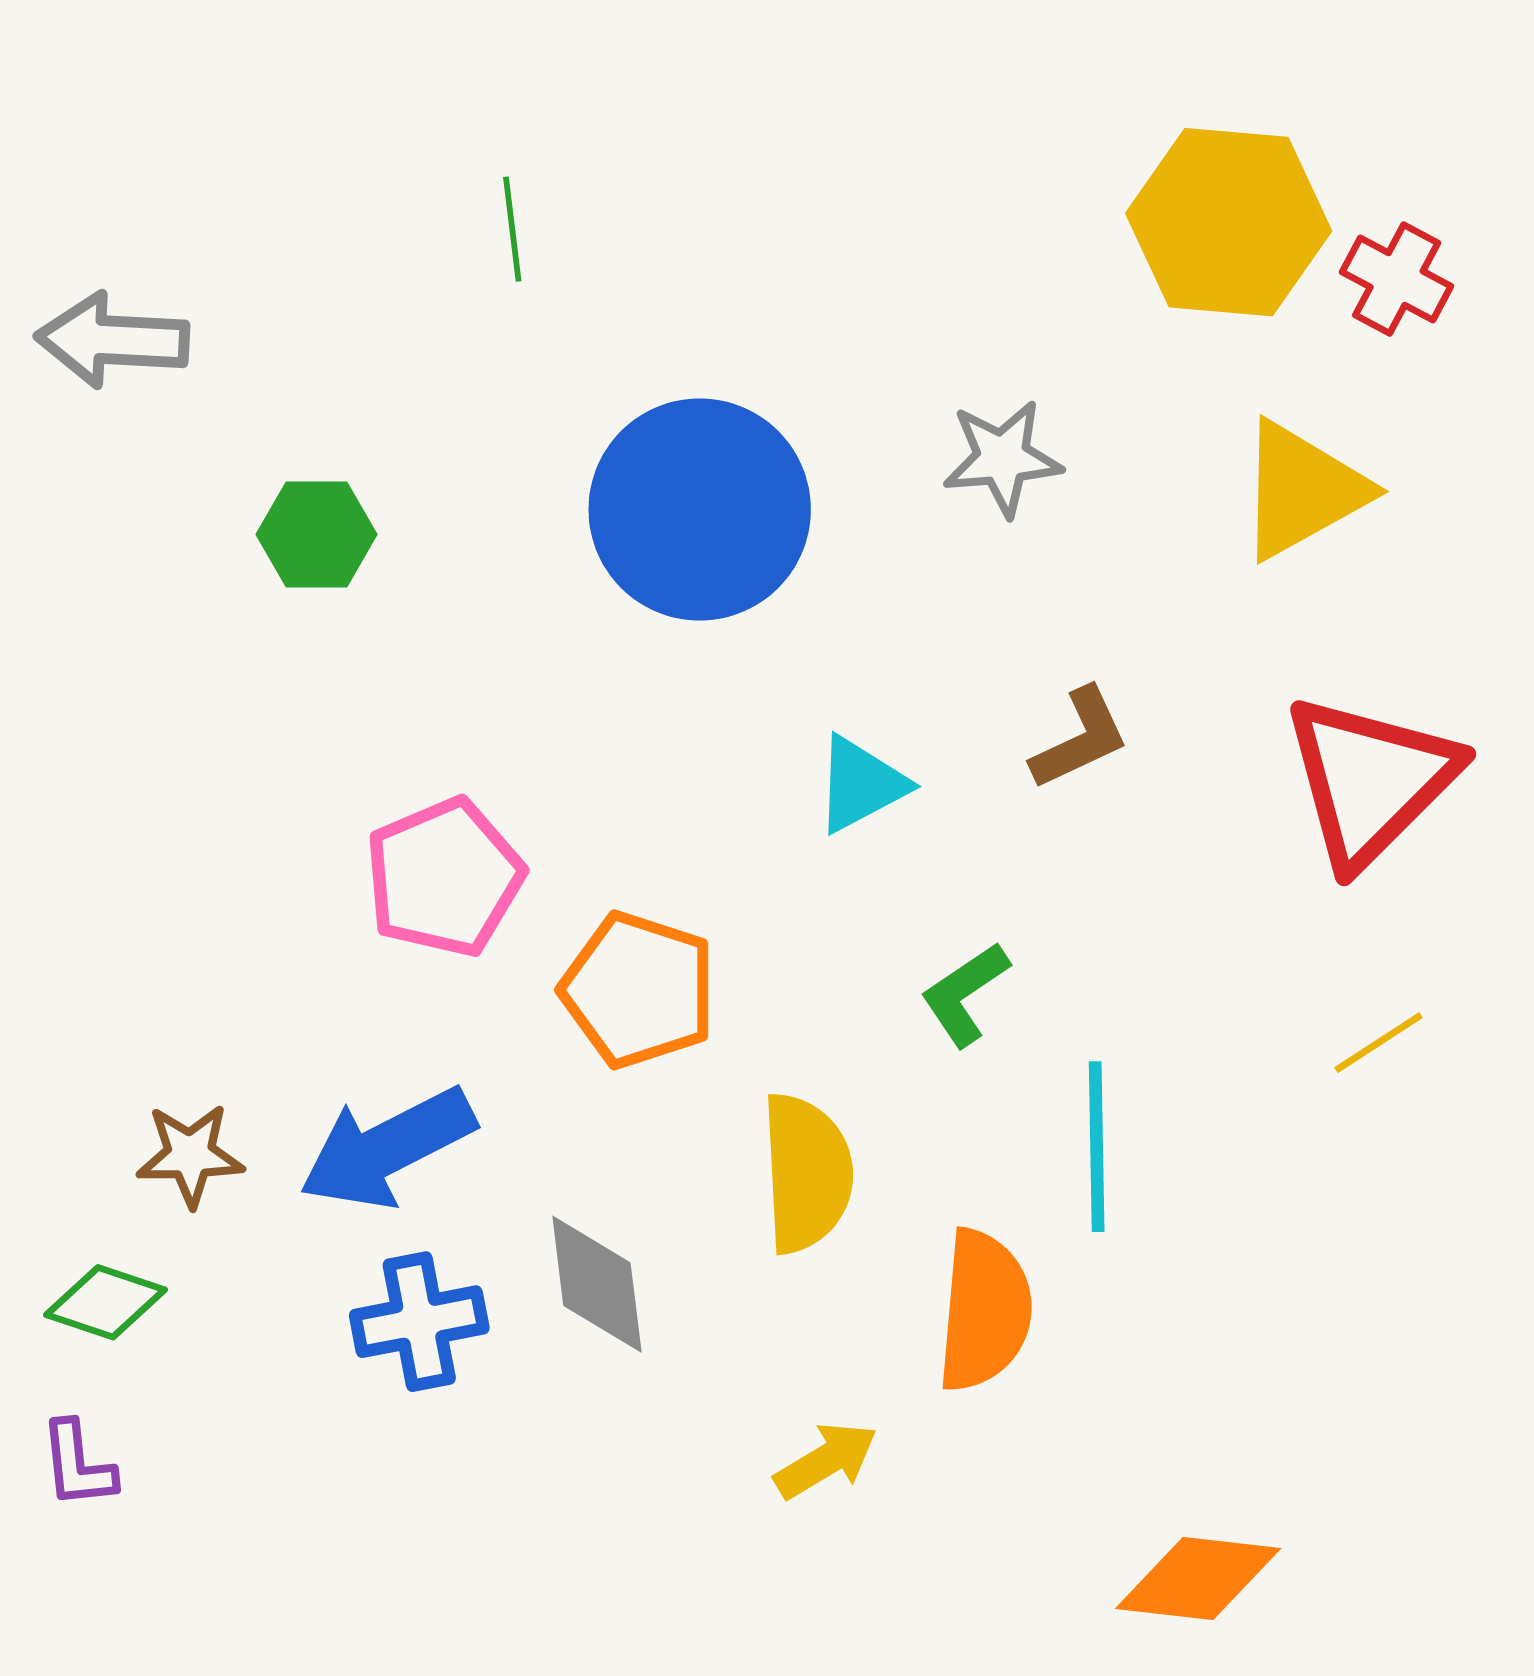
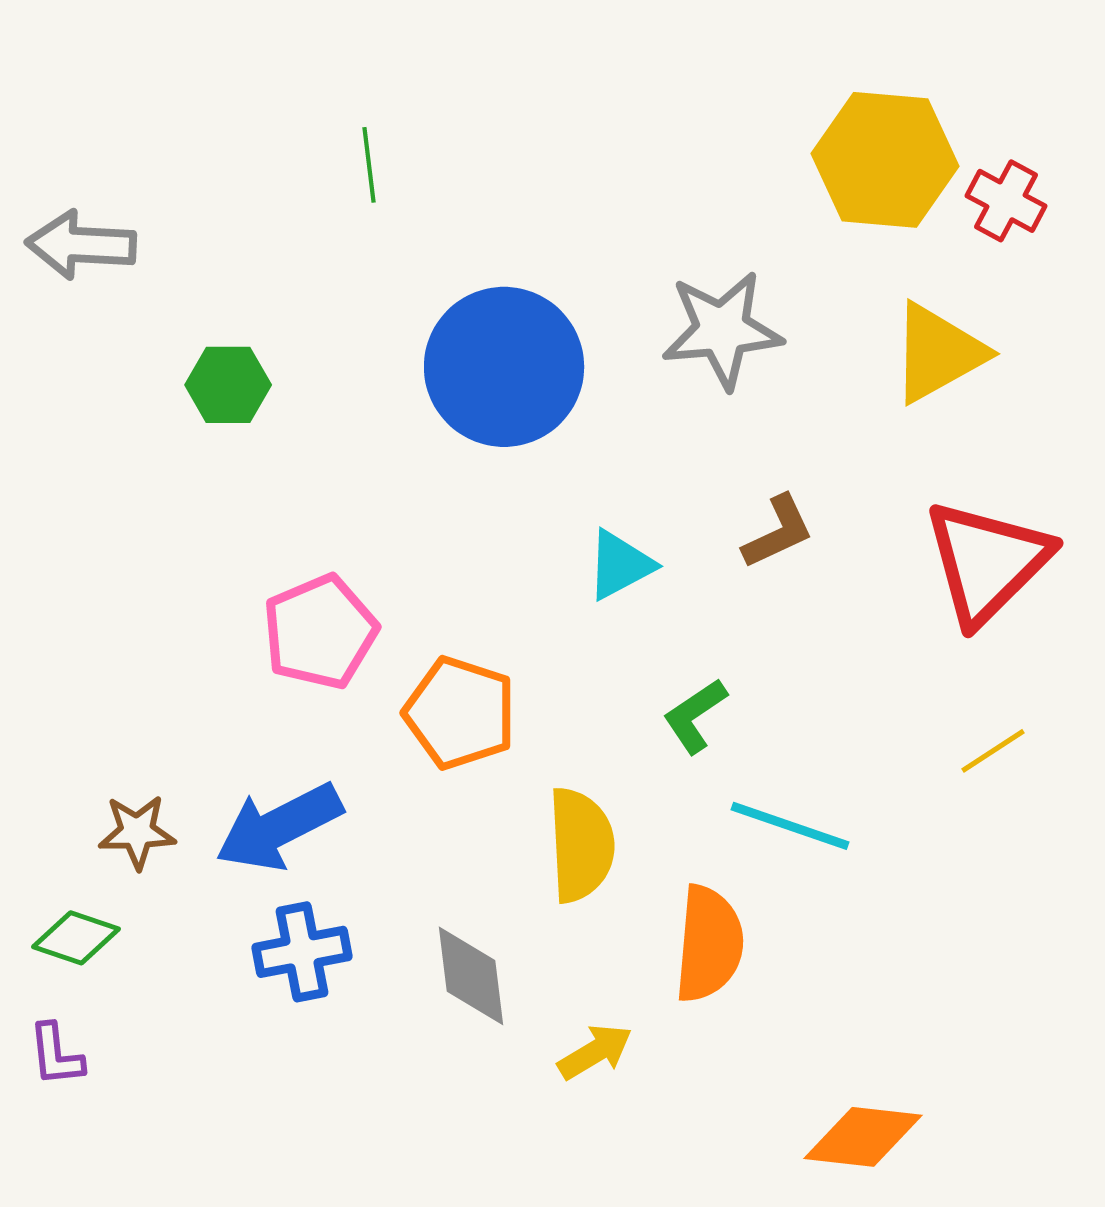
gray star: (1002, 458) -> (722, 330), size x1.4
cyan line: (1097, 1147) -> (790, 826), turned -70
gray diamond: (597, 1284) -> (471, 976), moved

